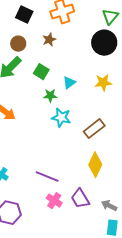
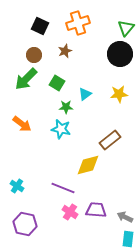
cyan star: (61, 118) -> (61, 129), moved
yellow diamond: (95, 165) -> (88, 165), moved, turned 50
purple trapezoid: (80, 199) -> (96, 210), turned 125

